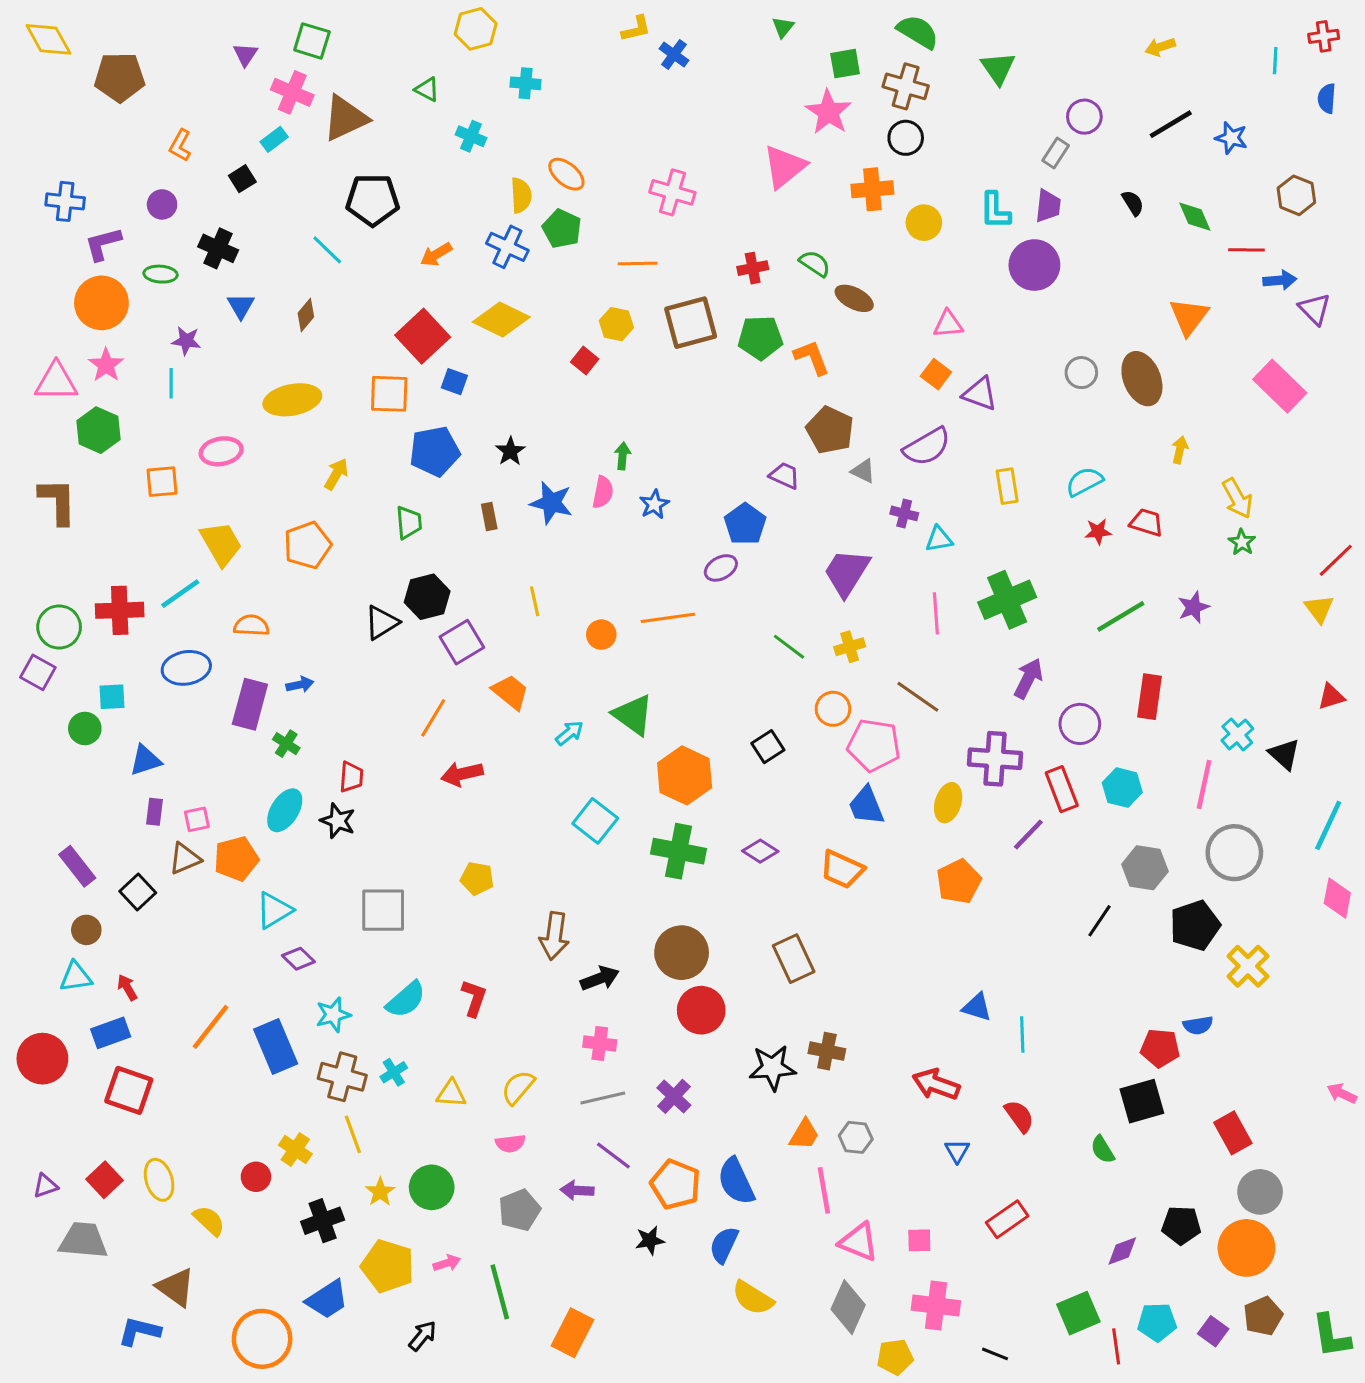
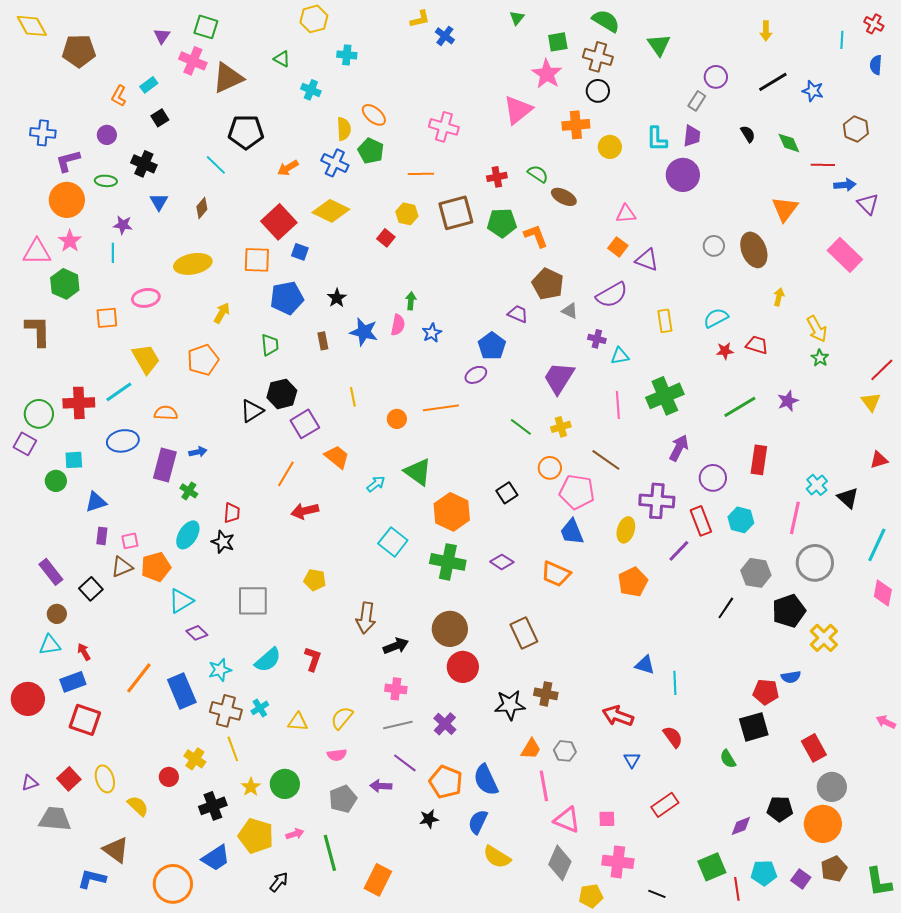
red cross: (1324, 36) -> (874, 24), turned 36
yellow arrow: (1160, 47) -> (766, 31), turned -72
cyan rectangle: (274, 139) -> (149, 85), moved

